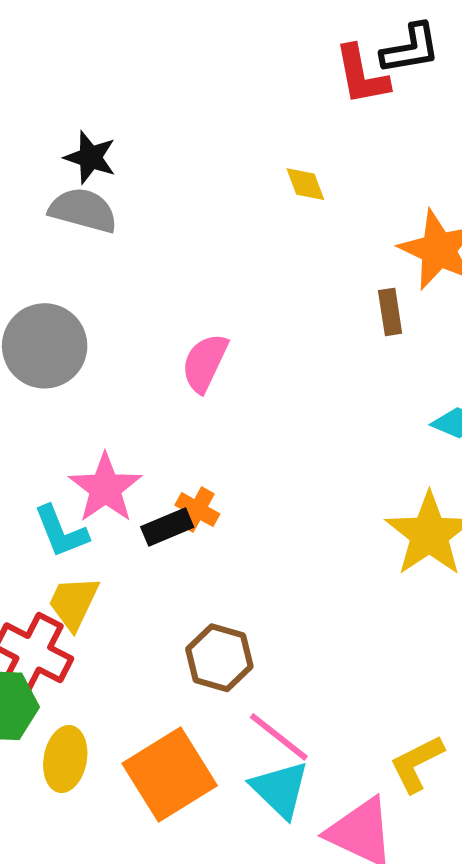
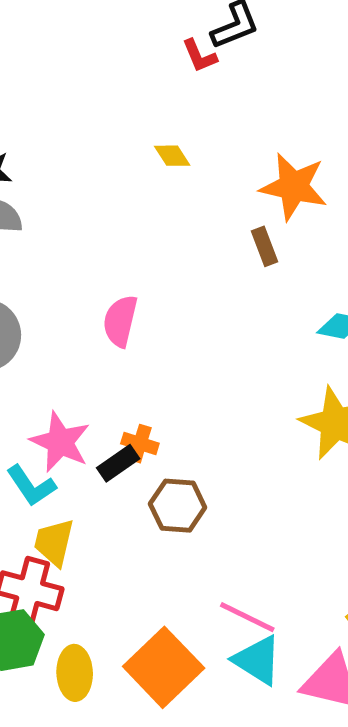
red L-shape: (362, 75) -> (199, 56), size x0.7
brown hexagon: (219, 658) -> (178, 506), moved

